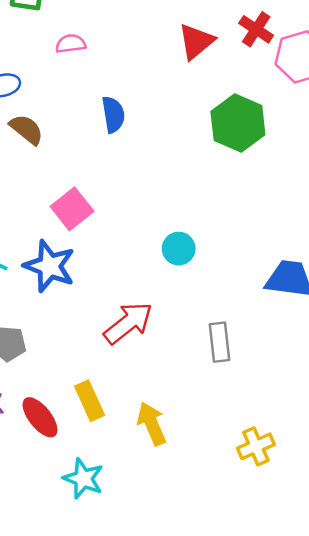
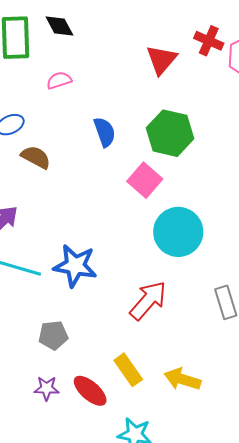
green hexagon: (238, 123) -> (170, 133), moved
pink square: (72, 209) -> (145, 180), moved
cyan circle: (179, 249) -> (178, 232), size x1.8
yellow arrow: (152, 424) -> (182, 379), turned -39

